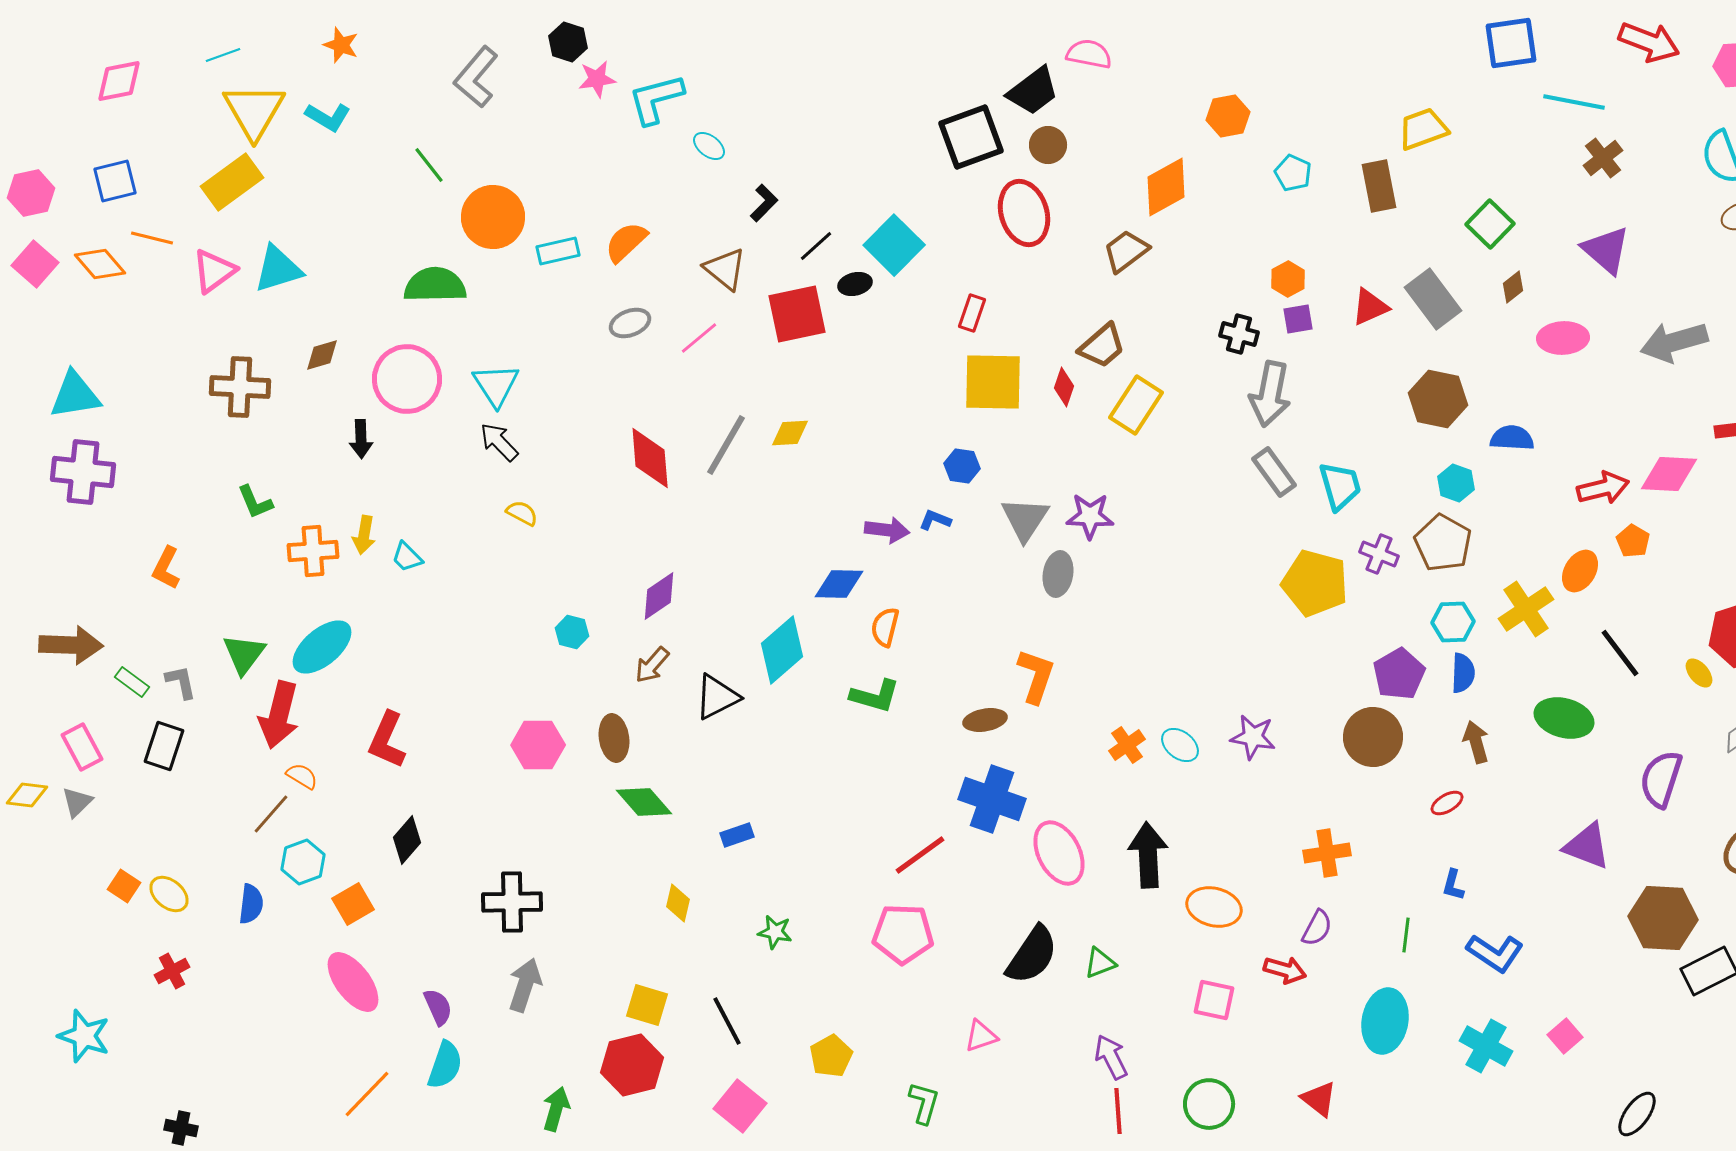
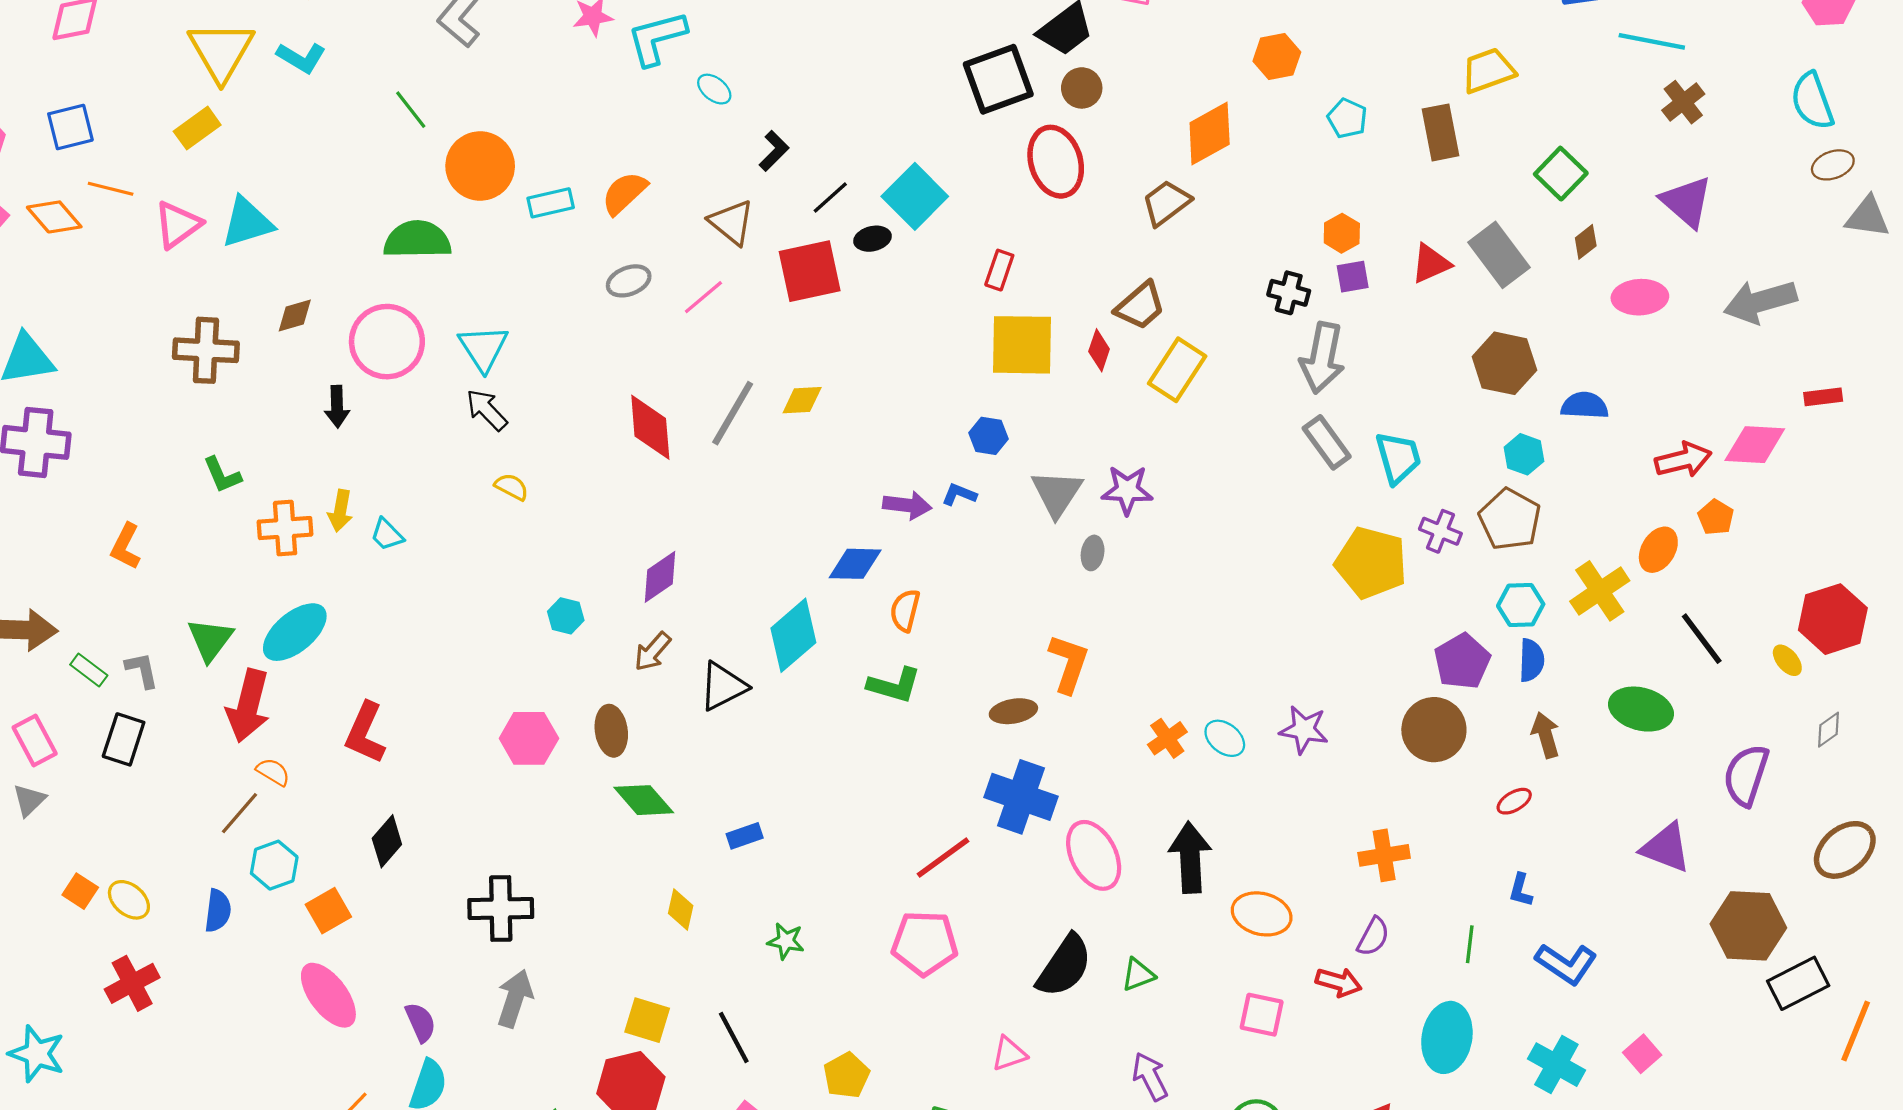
yellow rectangle: (232, 182) -> (197, 128), size x0.7
gray ellipse: (1058, 574) -> (1093, 553), size x0.7
red cross: (172, 971) -> (132, 983), size x1.4

